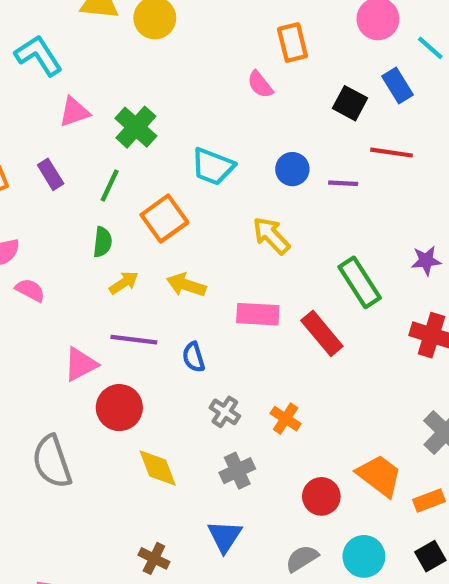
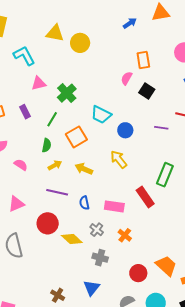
pink semicircle: (260, 84) -> (127, 78), turned 64
black square: (350, 103) -> (147, 91), moved
blue circle: (292, 169) -> (125, 130), moved
yellow arrow: (271, 236) -> (119, 159), moved
green rectangle: (360, 282) -> (165, 175), turned 50
pink semicircle: (30, 290) -> (21, 165), moved
pink rectangle: (258, 314) -> (114, 206), moved
pink triangle: (81, 364) -> (16, 204), moved
yellow diamond: (158, 468) -> (72, 239), moved, turned -30
gray cross: (237, 471) -> (100, 258), turned 35

